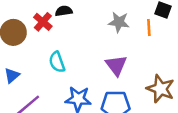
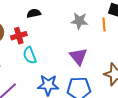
red cross: (43, 22) -> (19, 36), moved, turned 35

